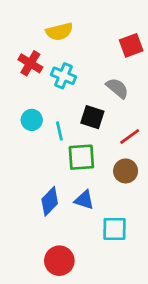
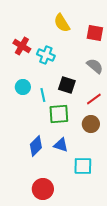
yellow semicircle: (59, 32) -> (62, 23), moved, turned 72
red square: (131, 45) -> (95, 33), turned 30
gray semicircle: (117, 88) -> (95, 66), moved

